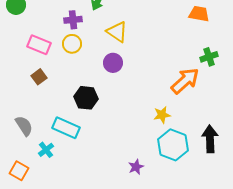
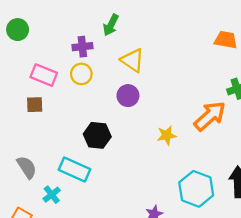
brown square: (39, 77) -> (35, 105), moved, turned 35
yellow star: (162, 115) -> (167, 135), moved

